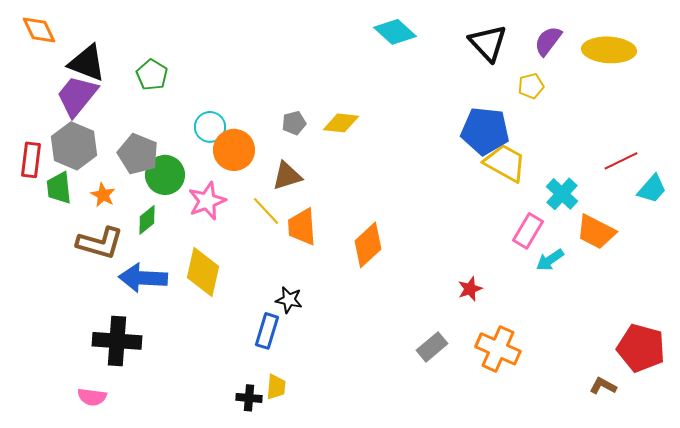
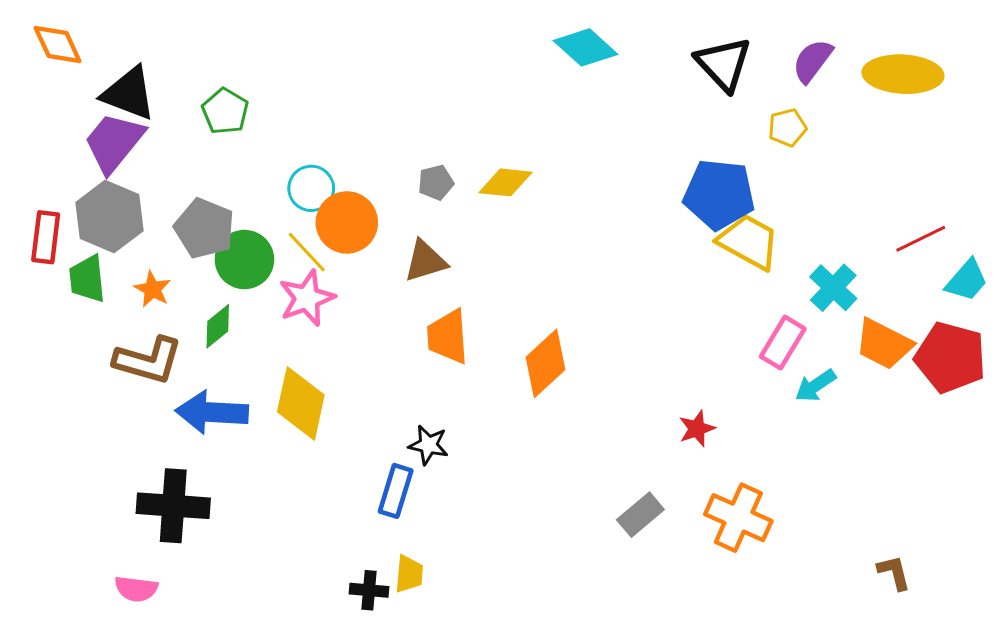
yellow line: (266, 211) -> (307, 252), moved
red pentagon: (641, 348) -> (950, 357), moved
brown L-shape: (603, 386) -> (894, 572), turned 48

